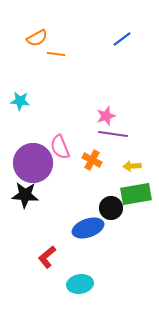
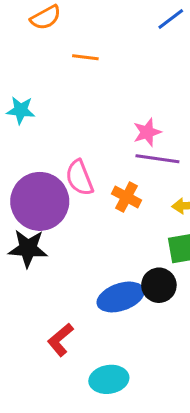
orange line: (56, 54) -> (85, 57), moved
black circle: (111, 208) -> (159, 285), moved

